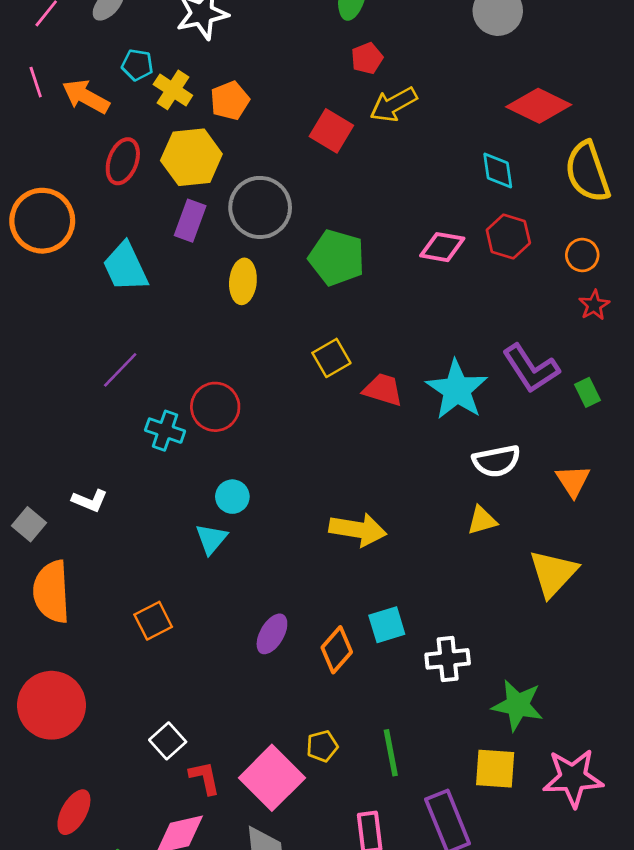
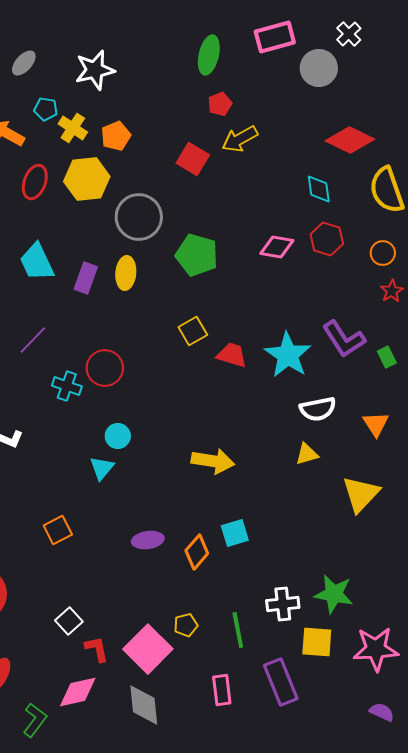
purple rectangle: (190, 221) -> (86, 278), moved
purple ellipse: (272, 634) -> (148, 540), turned 52
white cross: (448, 659) -> (283, 604), moved

